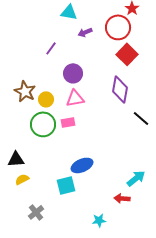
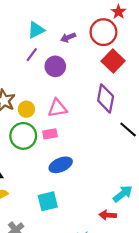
cyan triangle: (69, 12) -> (36, 30), moved, turned -36
purple circle: (73, 73) -> (55, 66), moved
blue ellipse: (82, 165) -> (61, 165), moved

